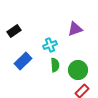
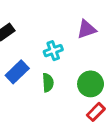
green semicircle: (55, 65) -> (48, 83), moved

